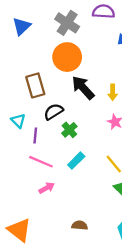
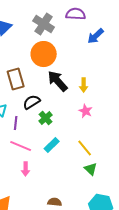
pink arrow: (47, 188) -> (26, 169), turned 120

